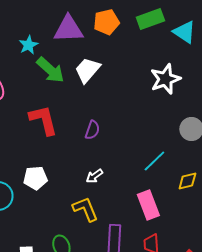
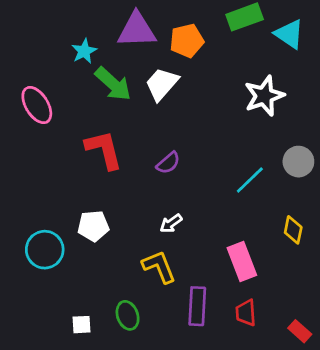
orange pentagon: (106, 22) -> (187, 41), moved
purple semicircle: (92, 130) -> (168, 163), turned 30
cyan line: (154, 161) -> (250, 180), moved
yellow diamond: (187, 181) -> (293, 230), turned -65

